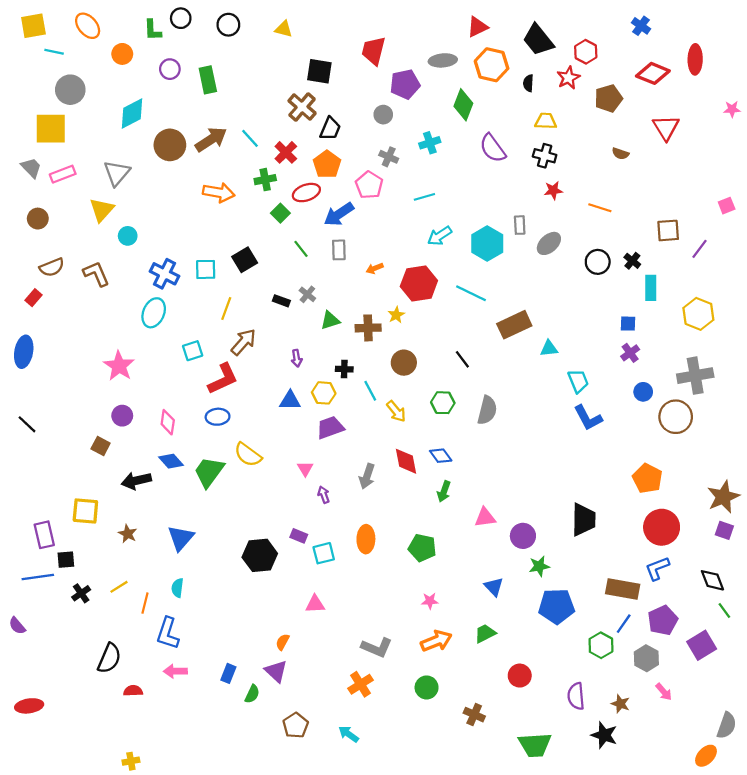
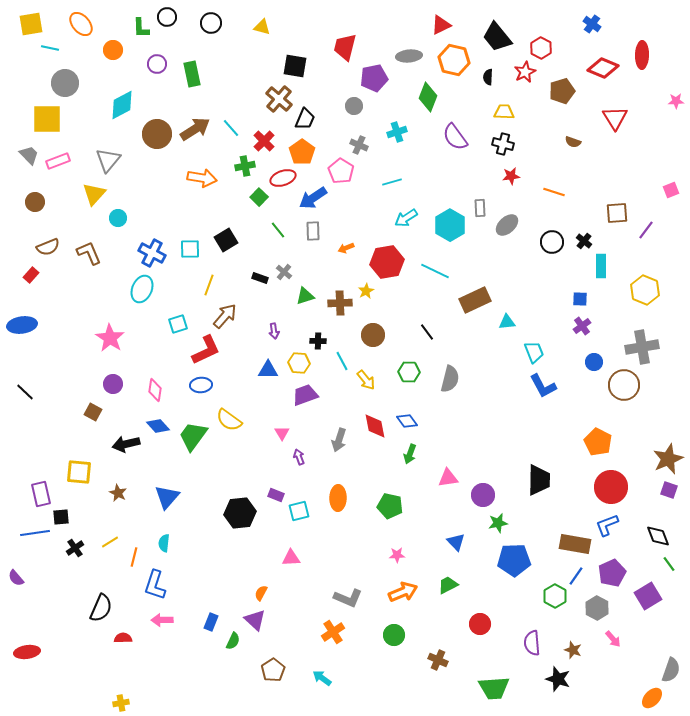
blue ellipse: (24, 352) -> (22, 325), turned 72

